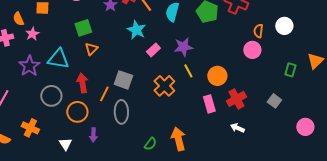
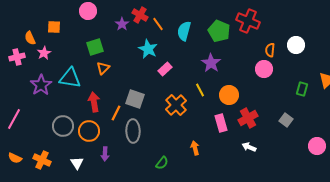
purple star: (183, 47) -> (211, 63), moved, turned -30
gray circle: (51, 96) -> (63, 126), moved
orange cross: (30, 128) -> (42, 160), moved
orange arrow: (178, 139) -> (195, 148), moved, size x0.6

